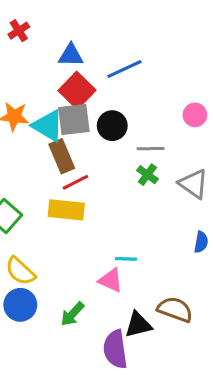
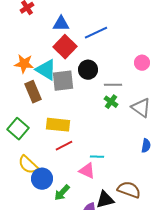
gray square: (74, 119) -> (63, 81), moved
brown rectangle: (62, 156) -> (33, 92), moved
red line: (75, 182) -> (64, 146), moved
blue circle: (20, 305) -> (42, 179), moved

